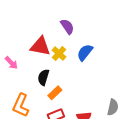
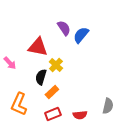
blue semicircle: (85, 52) -> (81, 35), moved
yellow cross: (59, 53) -> (56, 65), moved

